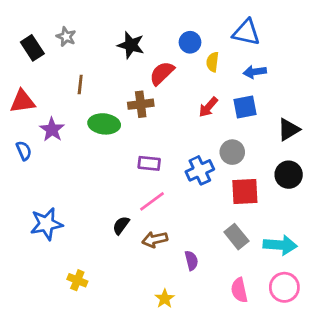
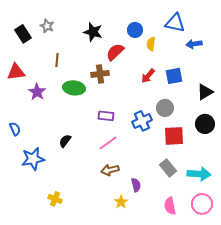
blue arrow: (255, 72) -> (194, 44), moved
blue semicircle: (24, 151) -> (15, 129), moved
black semicircle: (121, 225) -> (65, 141), moved
yellow star: (165, 299) -> (121, 202), moved

